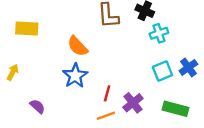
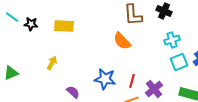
cyan cross: (159, 33) -> (172, 40), moved
orange semicircle: (78, 46) -> (122, 41), moved
blue star: (75, 76) -> (105, 79), moved, turned -30

